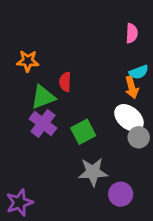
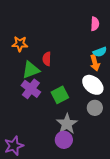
gray circle: (139, 137) -> (95, 108), moved
gray star: (93, 172) -> (67, 124), turned -30
purple circle: (121, 194) -> (64, 140), moved

